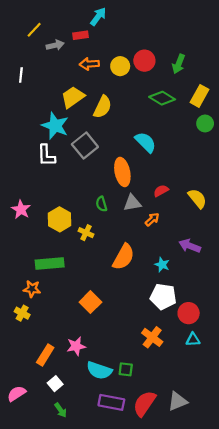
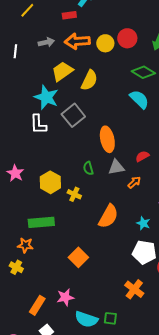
gray arrow: (55, 45) -> (46, 42), moved
orange arrow: (89, 64) -> (77, 41), size x1.4
cyan semicircle: (146, 142) -> (139, 99), moved

